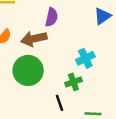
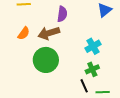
green cross: (73, 82) -> (92, 69), moved
black line: (60, 103) -> (84, 86), moved

